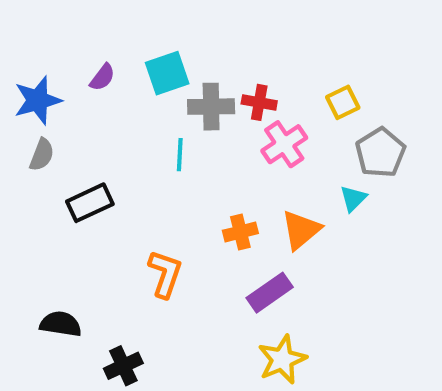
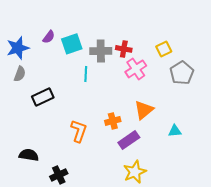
cyan square: (167, 73) -> (72, 44), moved
cyan triangle: (353, 199) -> (175, 131), moved, turned 40
orange cross: (240, 232) -> (113, 121), moved

